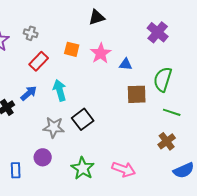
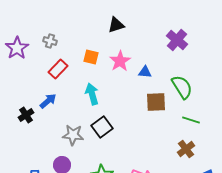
green semicircle: (163, 79) -> (182, 87), turned 130
cyan arrow: (60, 90) -> (92, 94), moved

